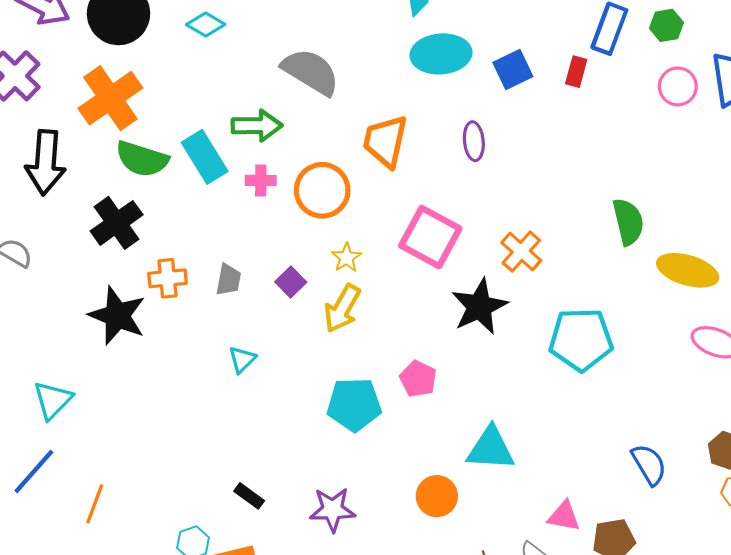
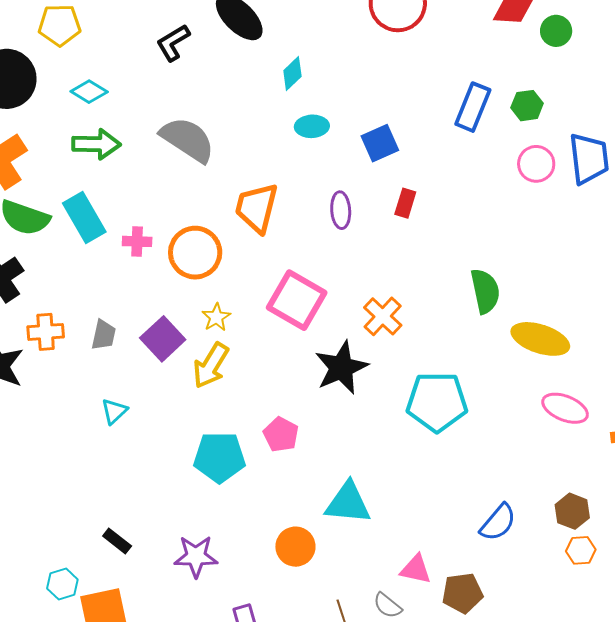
cyan ellipse: (441, 54) -> (312, 126), size x0.6
red rectangle: (576, 72) -> (405, 203), moved
green arrow: (257, 126) -> (96, 144), moved
purple square: (291, 282) -> (163, 339), size x1.5
blue semicircle: (649, 465) -> (498, 522), turned 69

